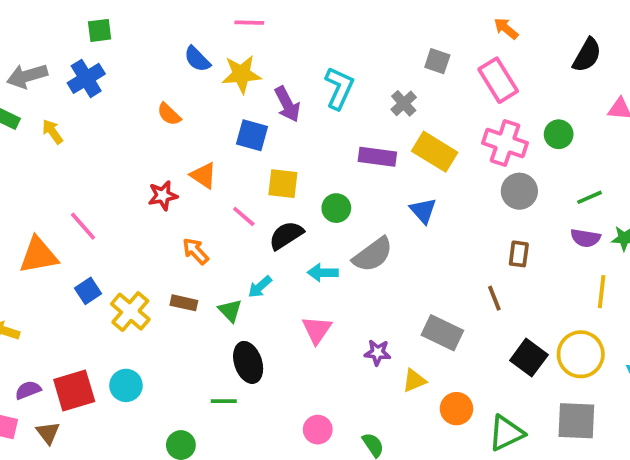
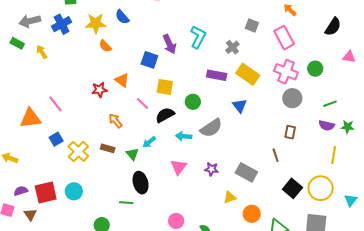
yellow star: (241, 74) -> (96, 23), moved
purple star: (378, 353) -> (212, 169), moved

